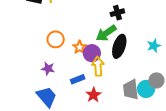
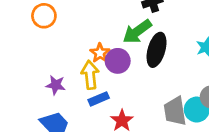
orange circle: (56, 39) -> (44, 16), moved
yellow arrow: (98, 66) -> (90, 75), moved

